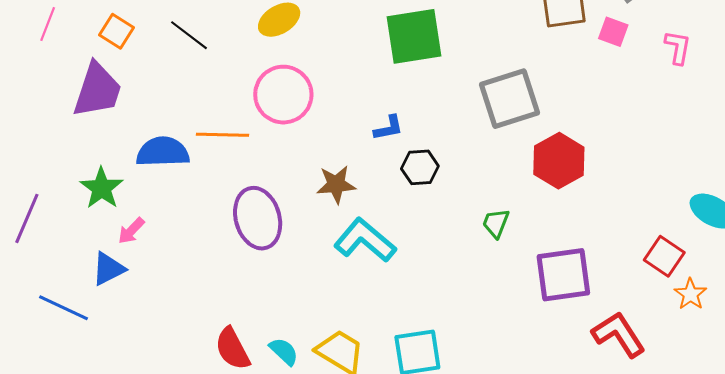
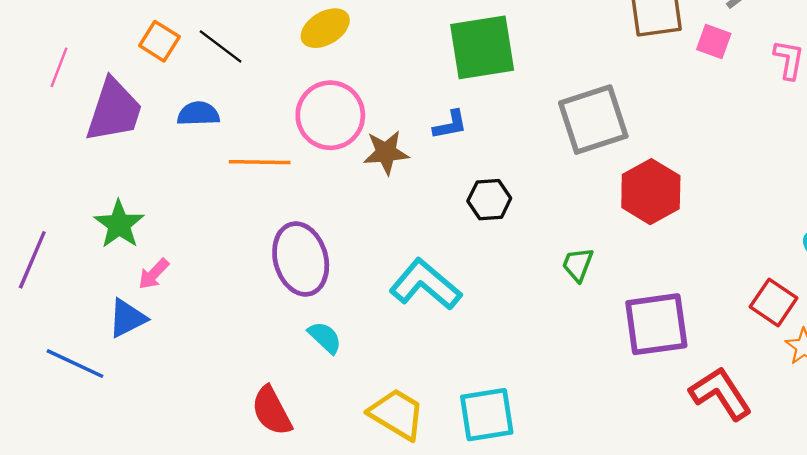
pink line: (48, 24) -> (59, 67), moved
orange square: (116, 31) -> (159, 41), moved
blue L-shape: (389, 128) -> (450, 125), moved
blue semicircle: (163, 152) -> (198, 114), moved, size x0.7
brown star: (336, 184) -> (386, 152), moved
cyan semicircle: (284, 351) -> (325, 337), moved

